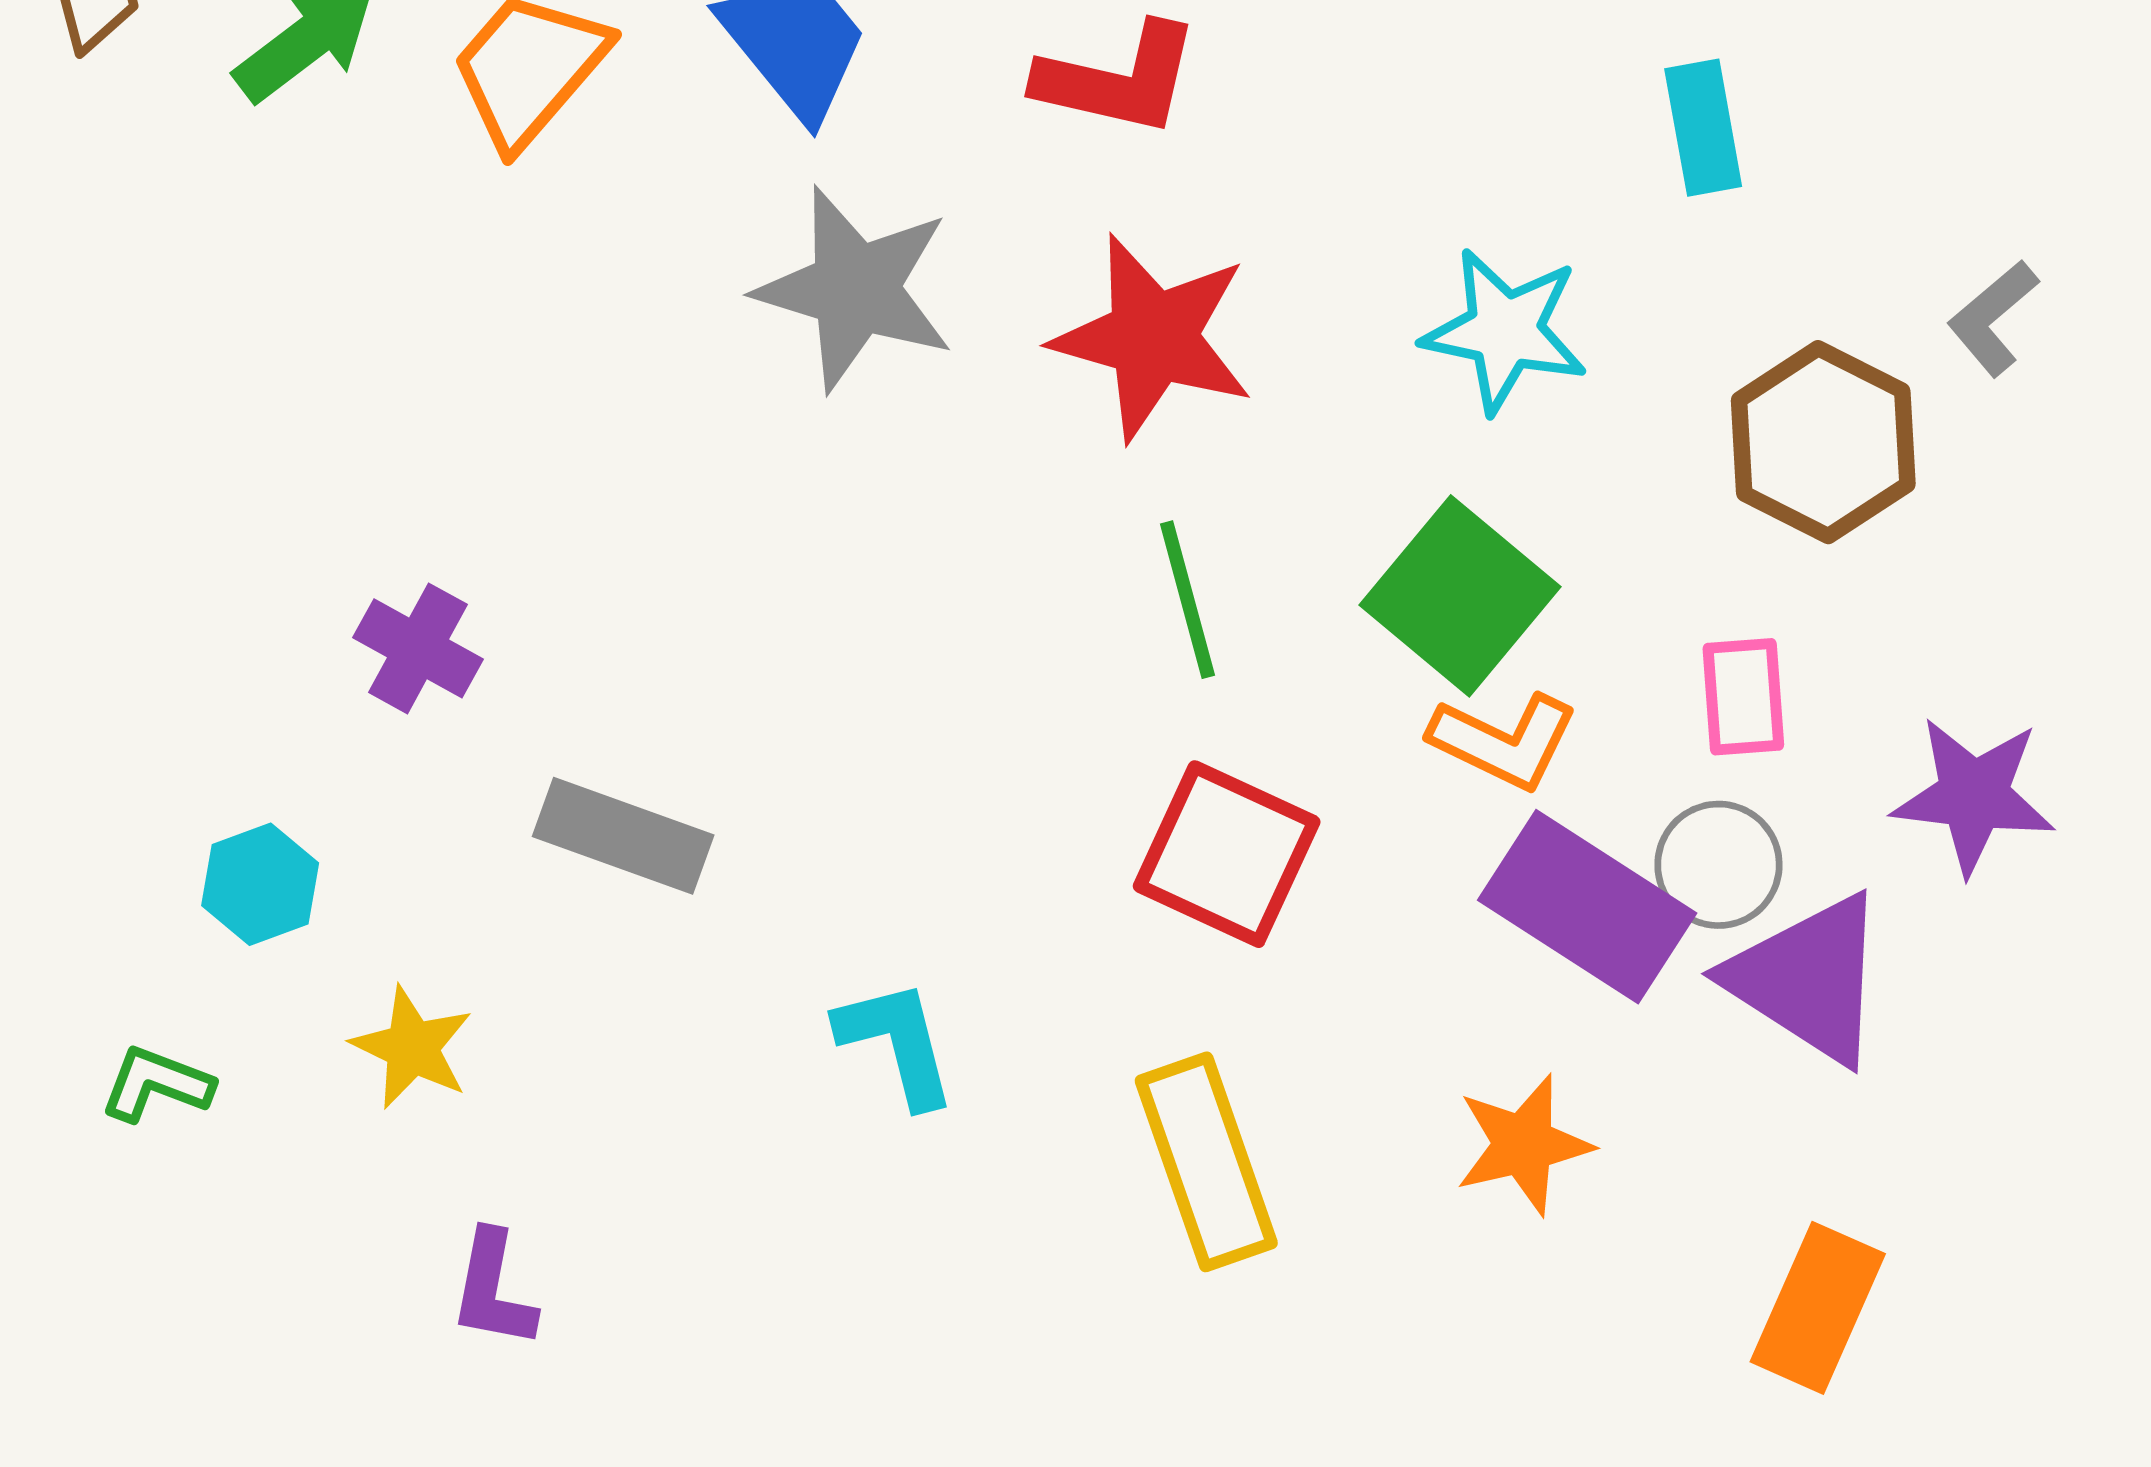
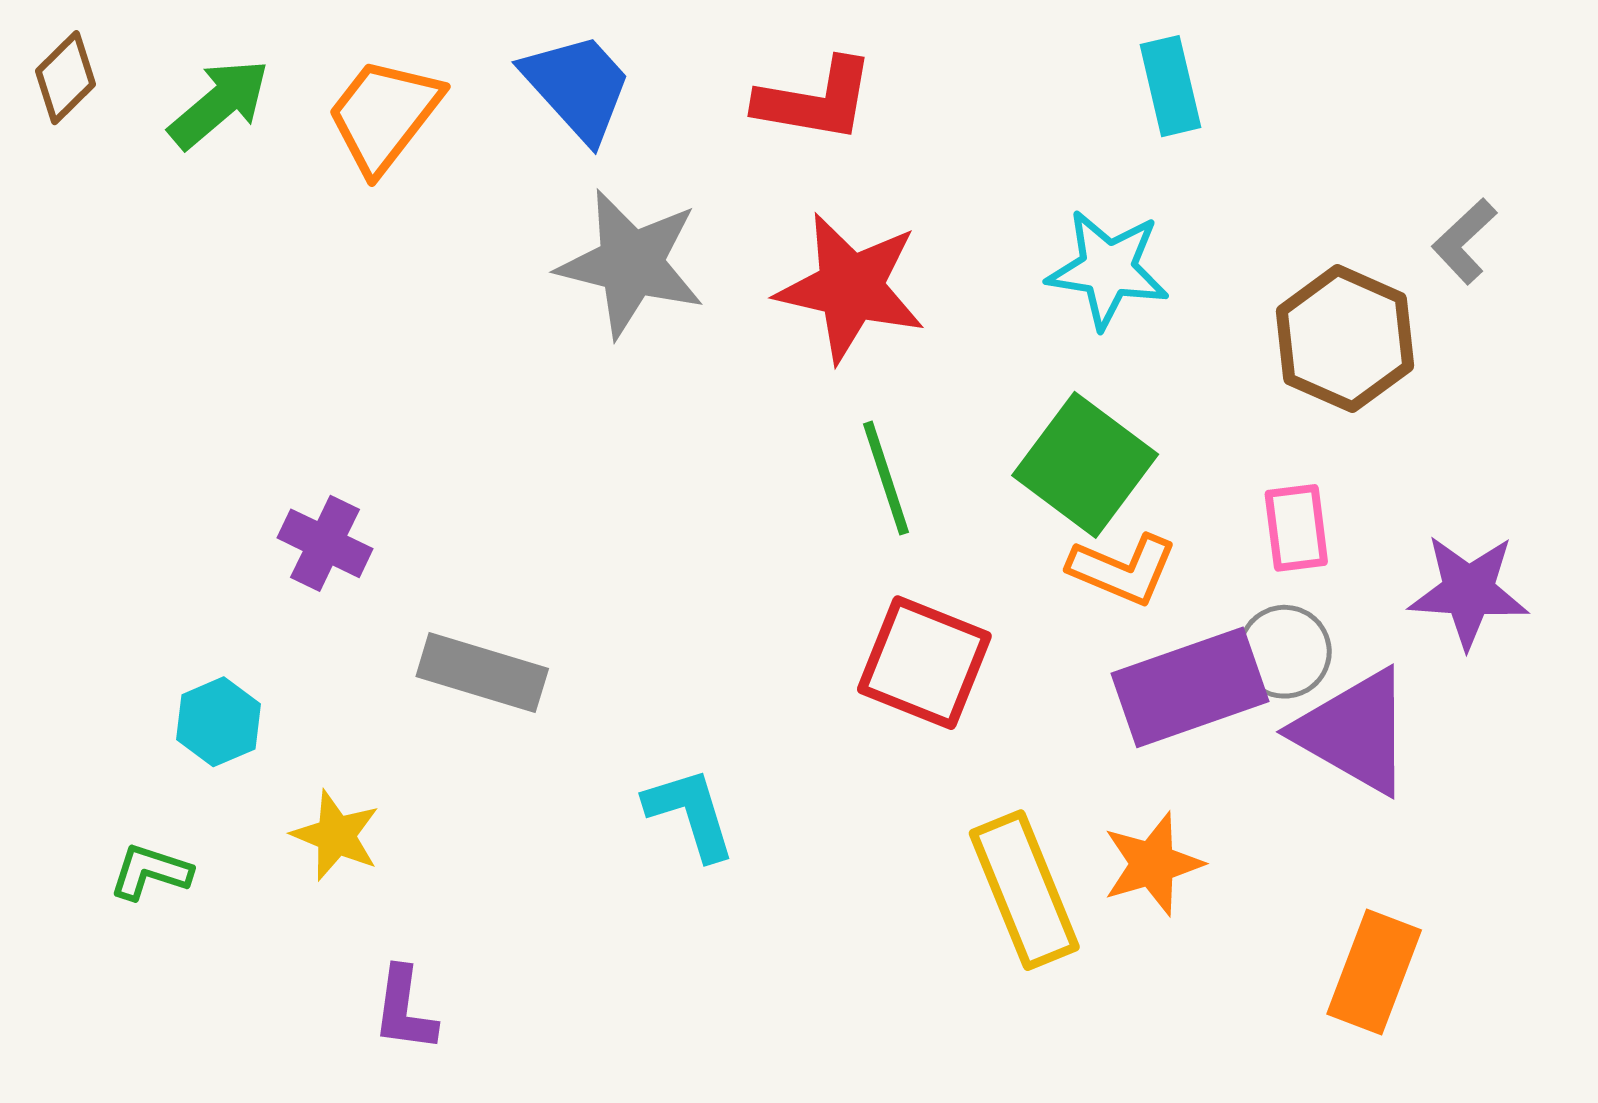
cyan rectangle: (1703, 128) -> (1170, 86), moved
purple rectangle: (1587, 907) -> (1190, 687), turned -49
yellow rectangle: (1206, 1162) -> (1024, 890), moved

